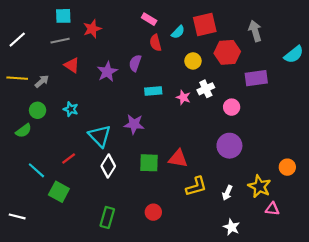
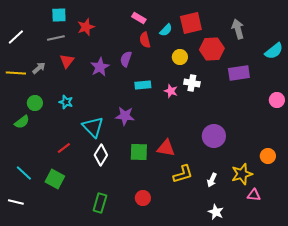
red triangle: (72, 65) -> (67, 61), turned 35
gray arrow: (42, 81) -> (39, 68), moved
white cross: (206, 89) -> (192, 83), turned 35
pink circle: (232, 107) -> (277, 100), moved
cyan line: (36, 170) -> (24, 173), moved
yellow star: (259, 186) -> (242, 174), turned 30

